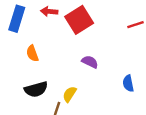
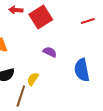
blue semicircle: (128, 83) -> (82, 70), size x1.6

